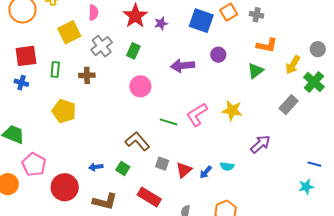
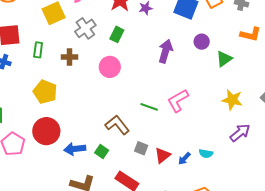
purple arrow: (183, 66) -> (166, 51), turned 110
green triangle: (255, 71) -> (224, 59), moved
pink circle: (140, 86) -> (110, 67), moved
yellow star: (232, 110) -> (232, 100), moved
blue arrow: (96, 167) -> (75, 149), size x1.5
red circle: (65, 187) -> (46, 131), moved

